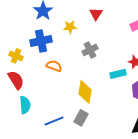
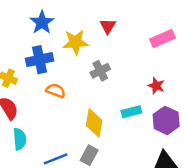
yellow star: (70, 27) -> (75, 42), size x1.5
cyan rectangle: (118, 74) -> (131, 112), moved

